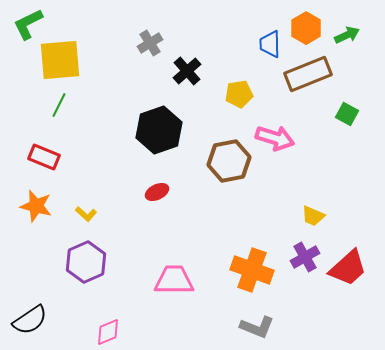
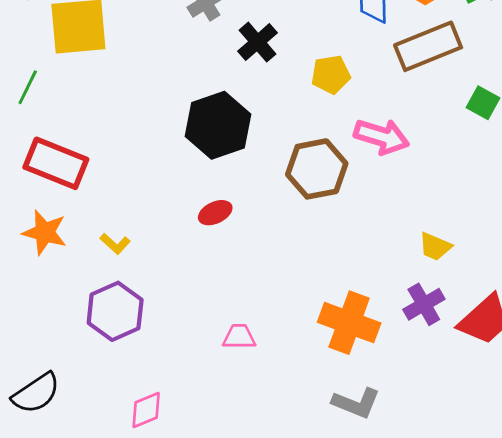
green line: (59, 105) -> (28, 87), moved
red rectangle: (44, 157) -> (56, 163), size x1.4
pink trapezoid: (174, 280) -> (239, 337), size x0.6

